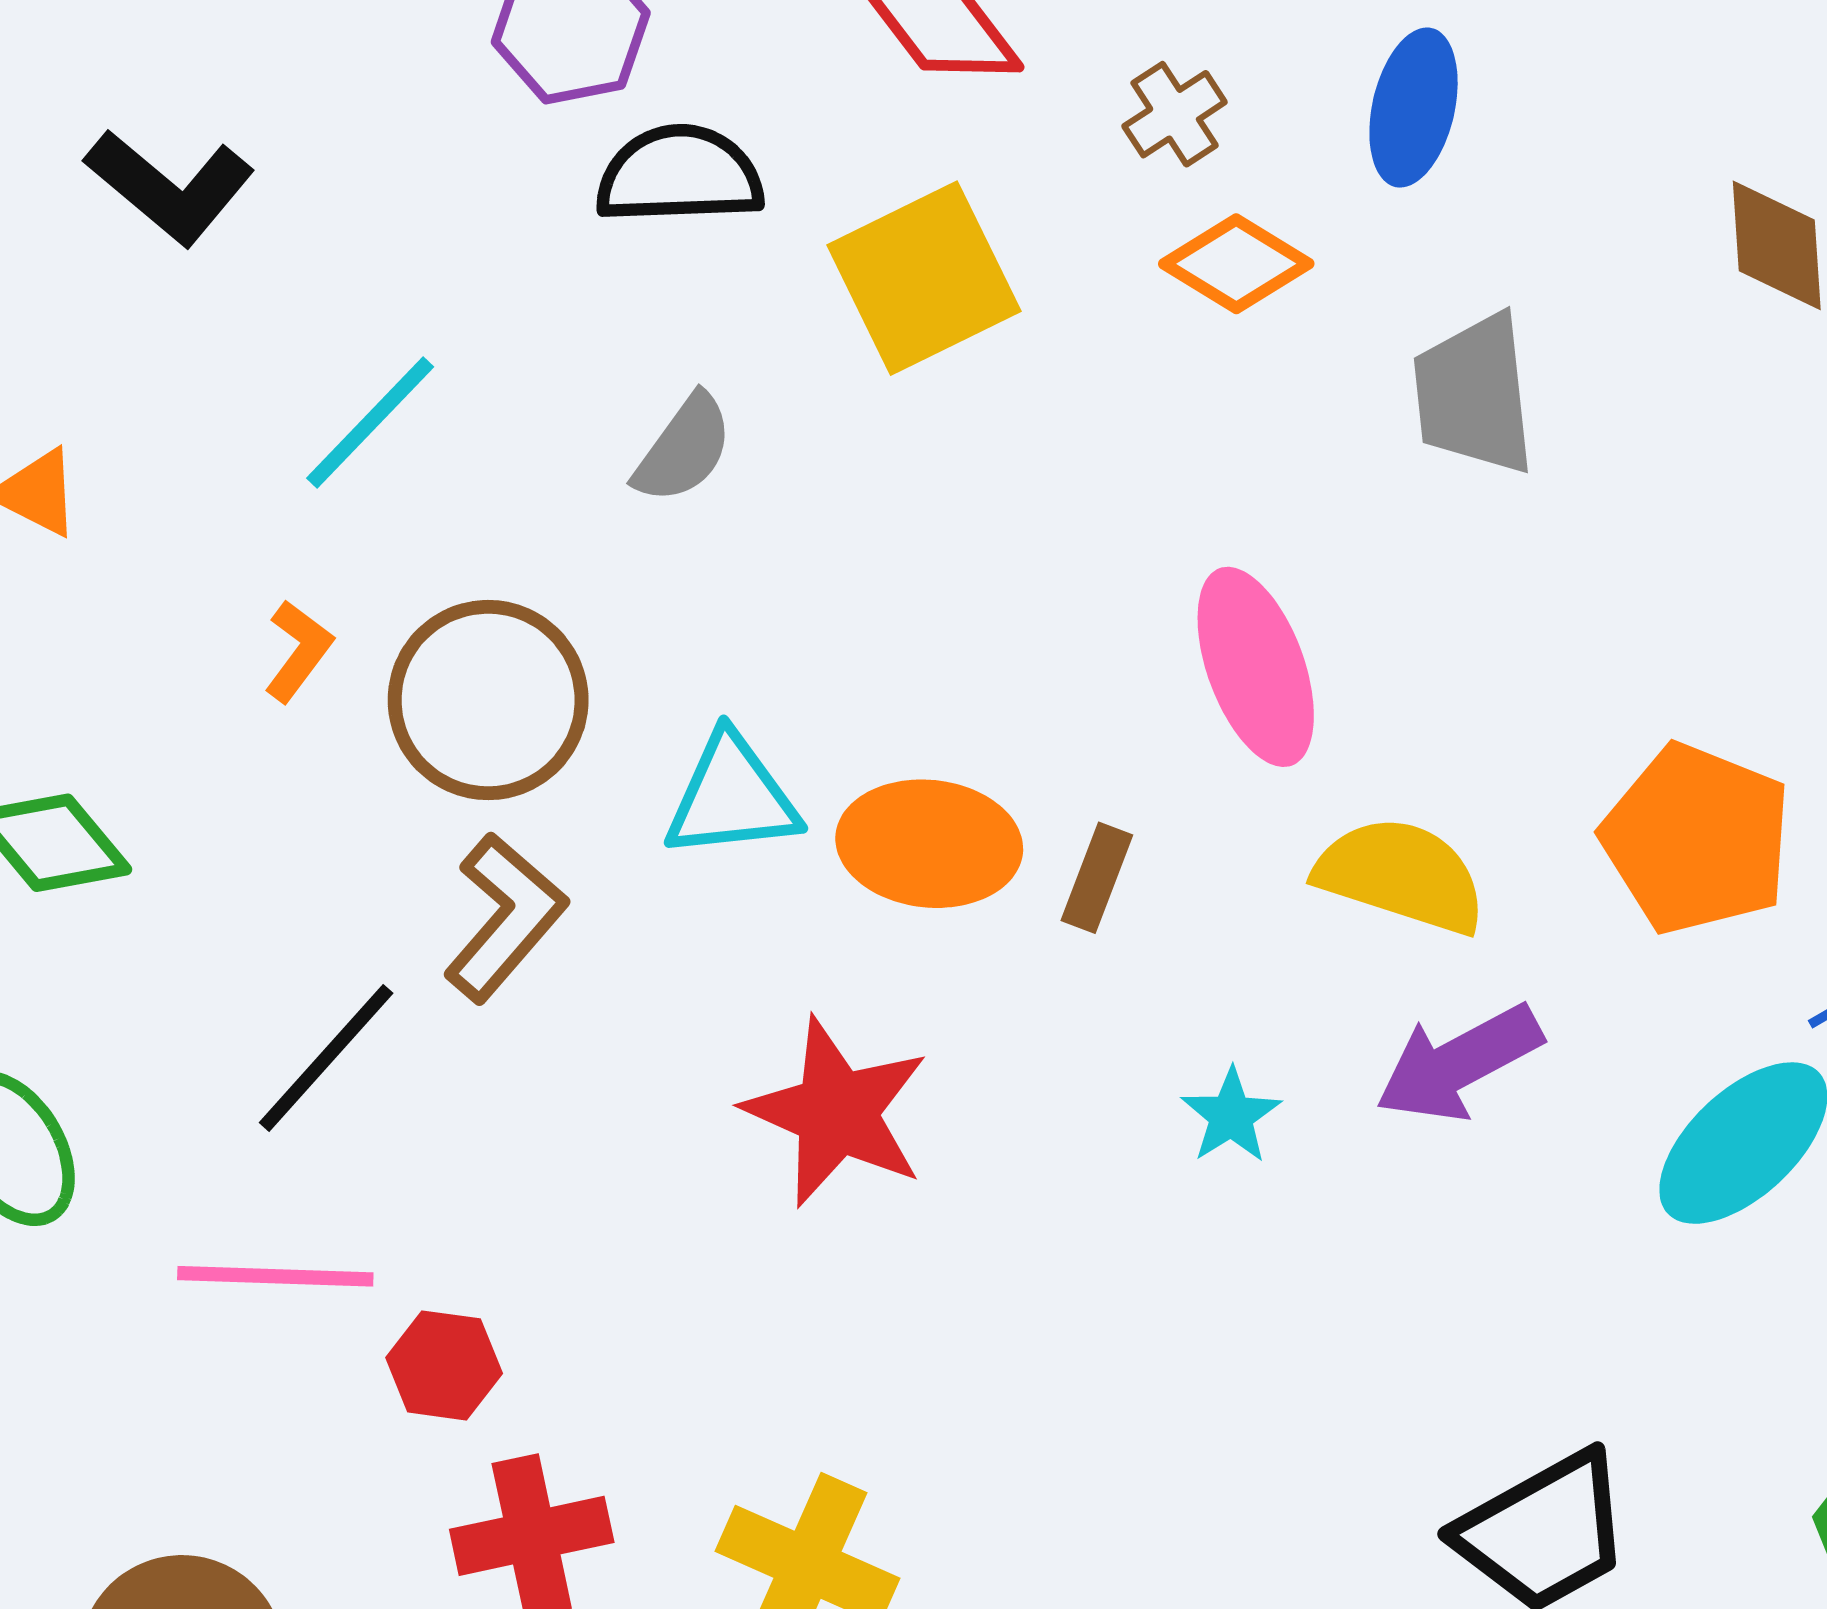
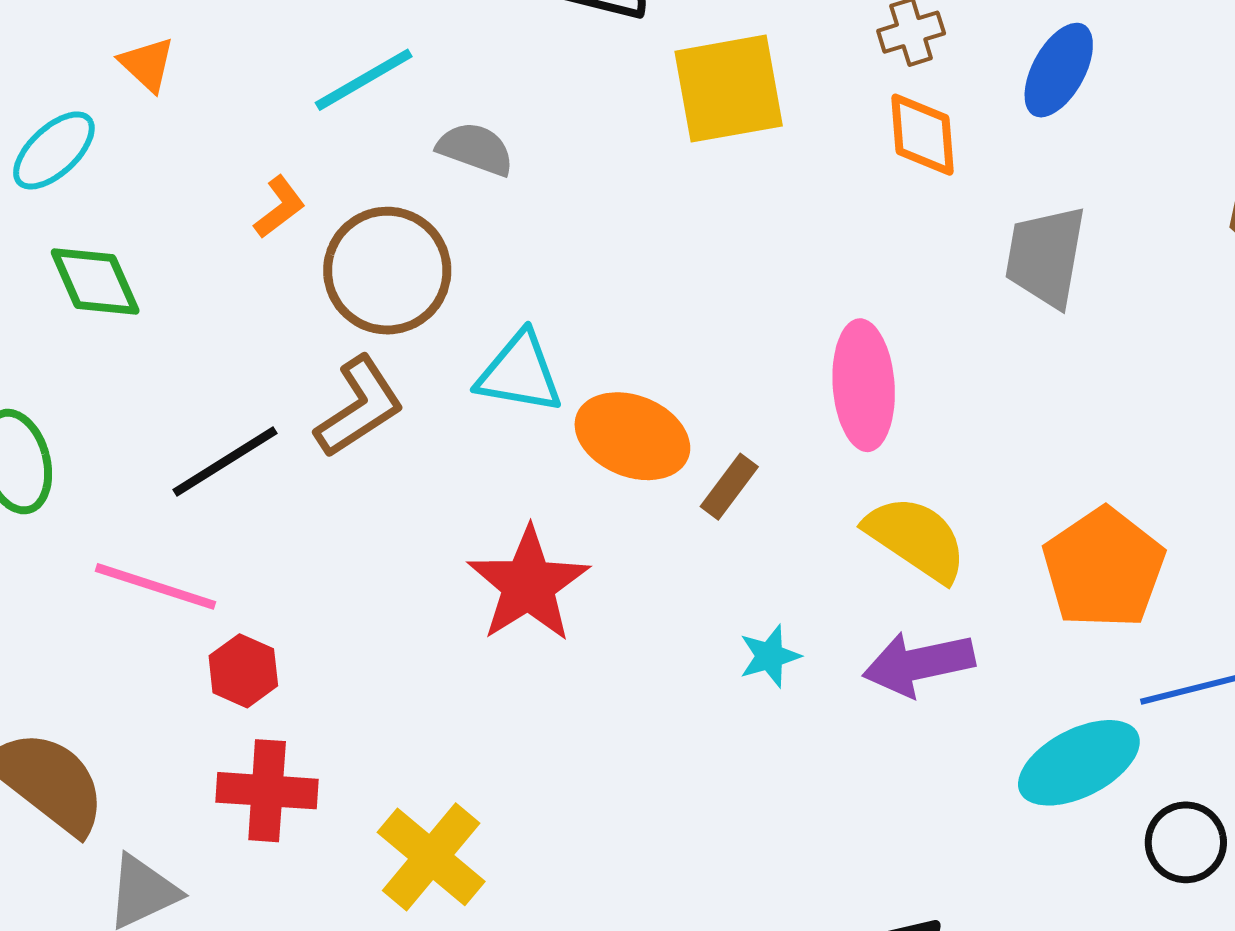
orange diamond: (1236, 264) -> (923, 135), turned 38
gray semicircle: (684, 449) -> (475, 149), moved, turned -122

